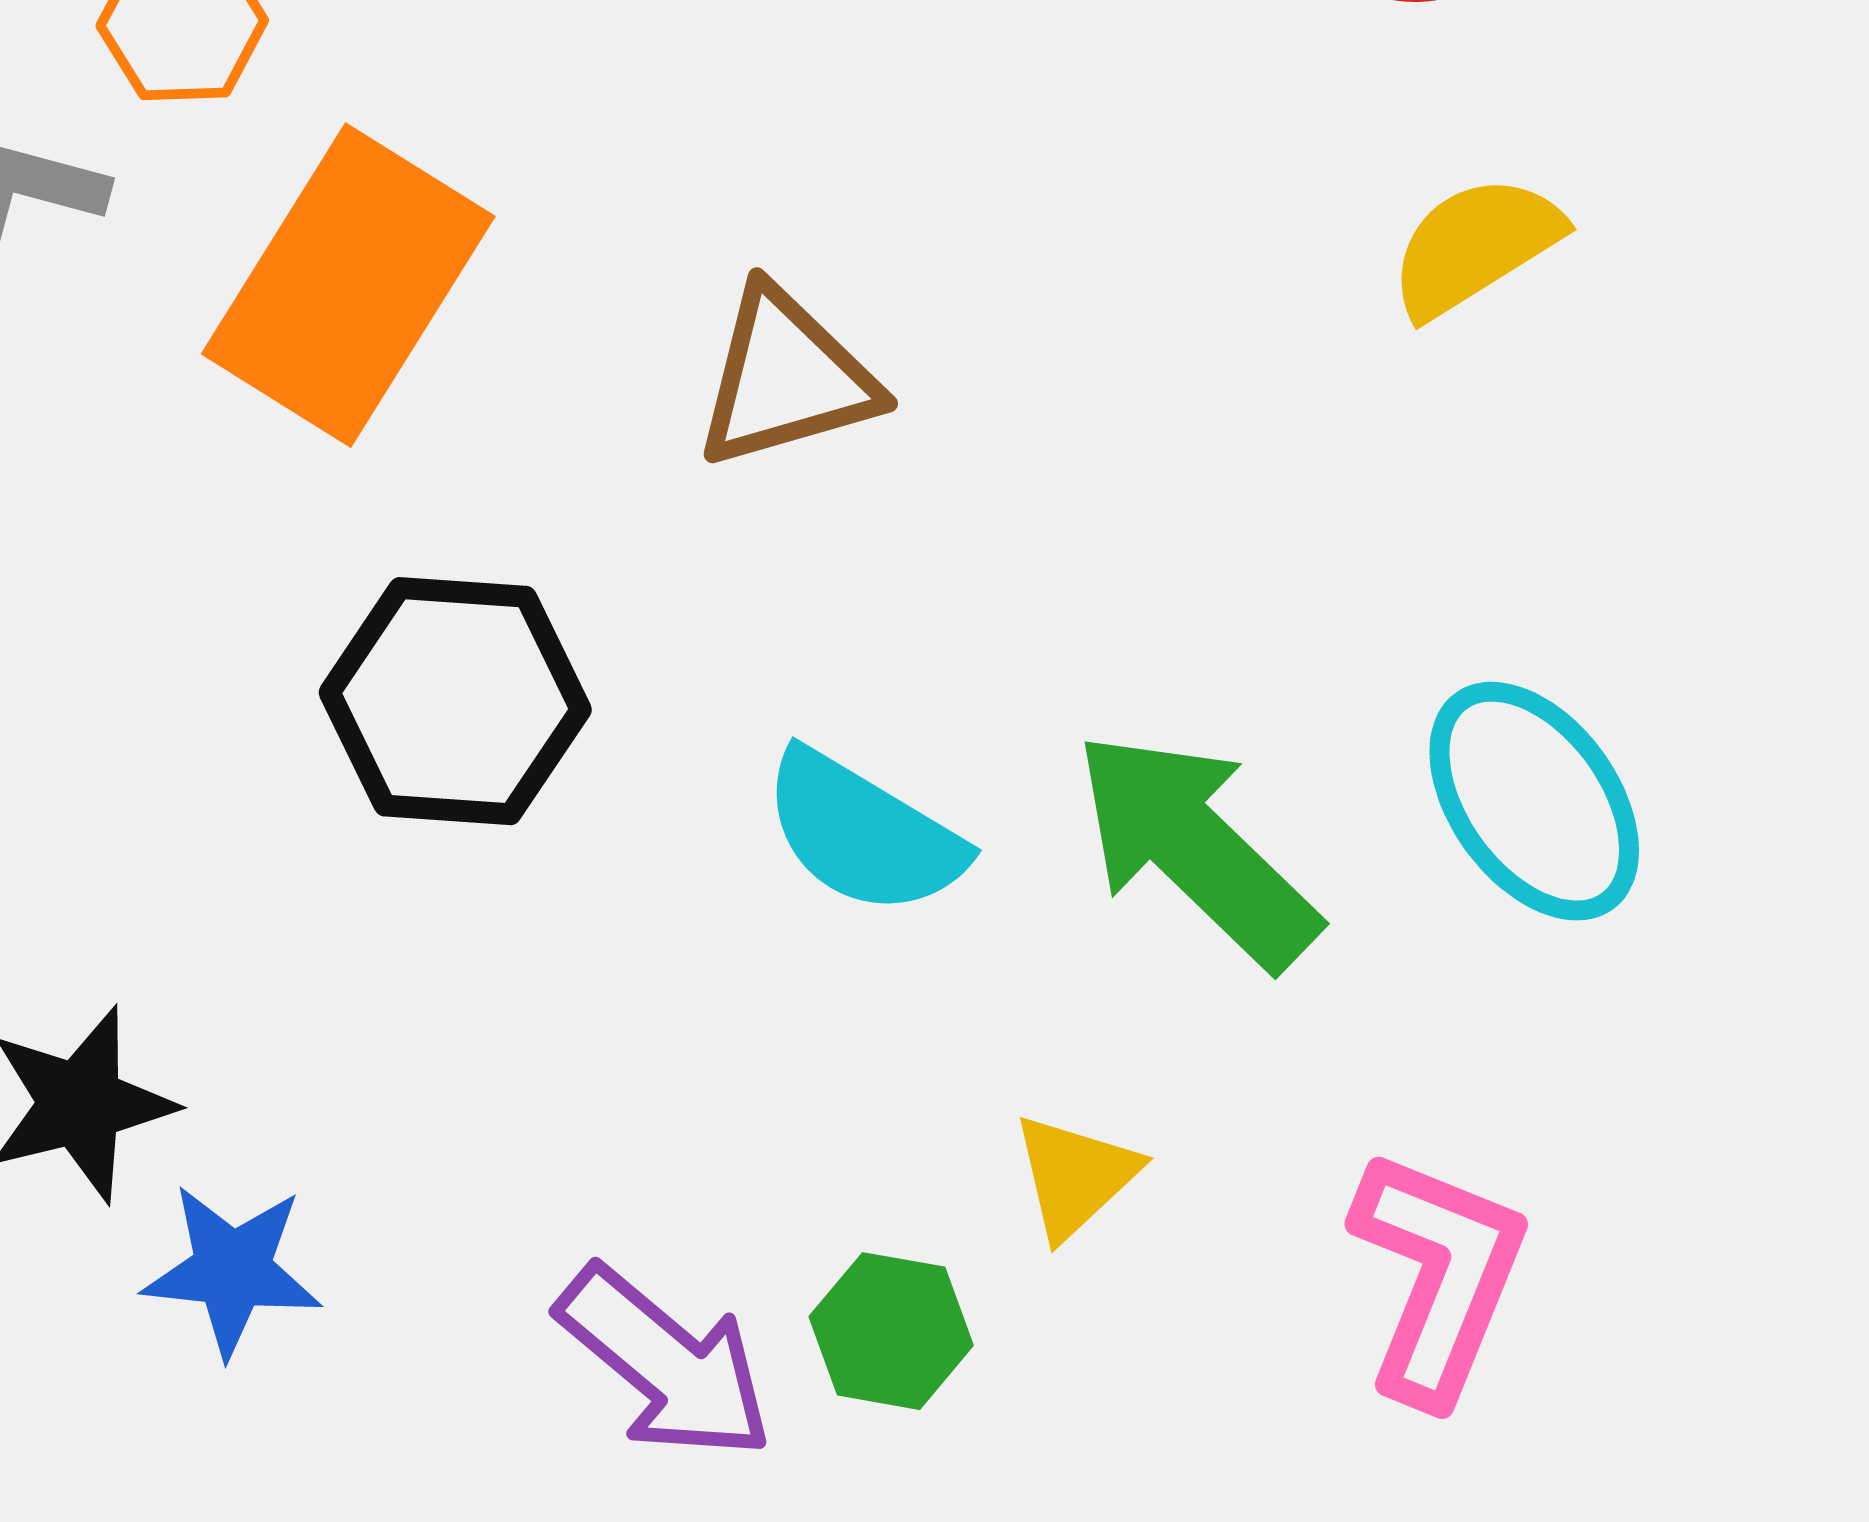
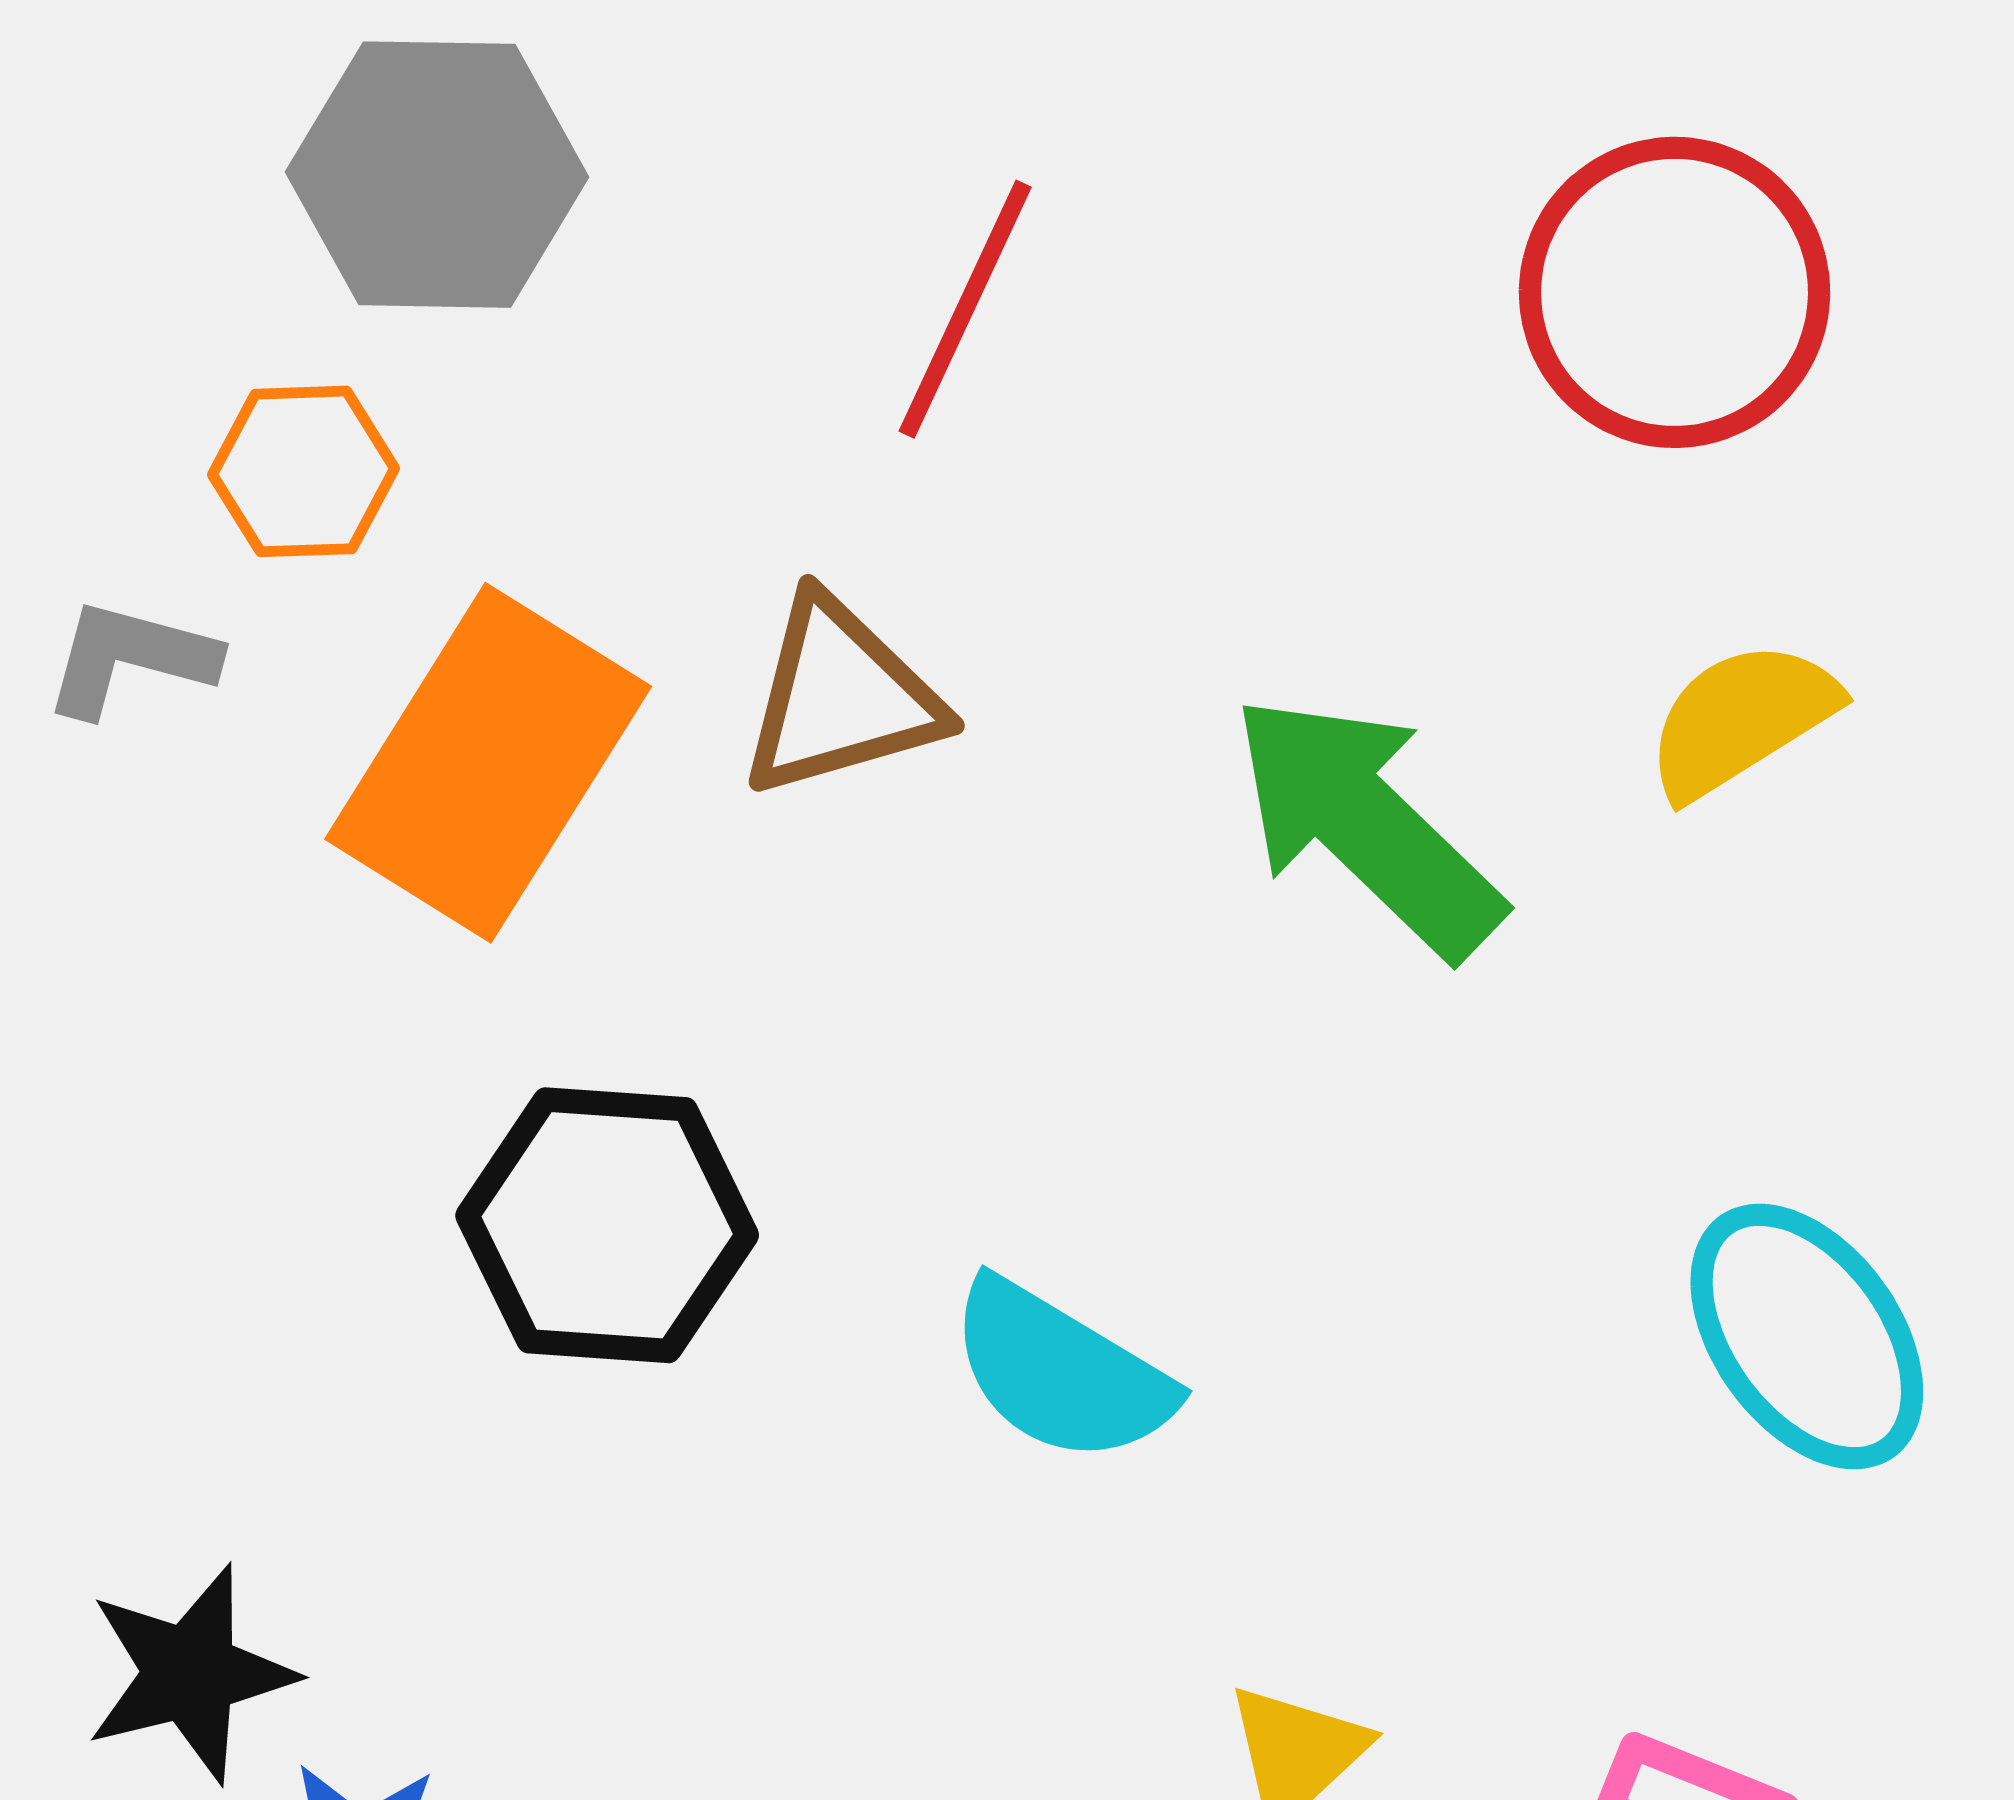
brown triangle: (786, 378) -> (841, 697), moved
green arrow: (1196, 849) -> (1367, 825), moved

